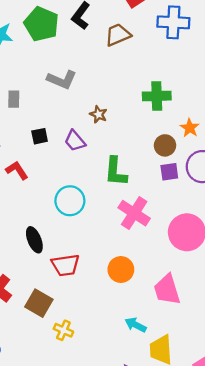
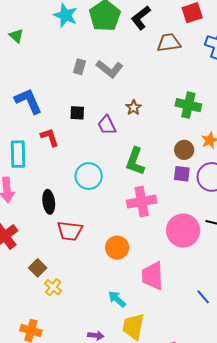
gray rectangle: (14, 99) -> (80, 67), moved
pink cross: (134, 213) -> (142, 202), turned 32
brown square: (39, 303) -> (38, 268), moved, size x0.7

